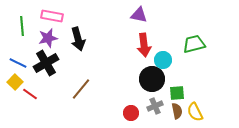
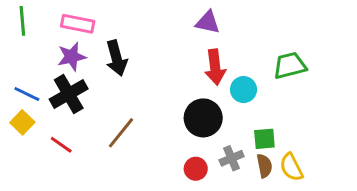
green line: (22, 26) -> (22, 21), moved
black circle: (152, 79) -> (203, 118), moved
red line: (30, 94) -> (61, 145), moved

